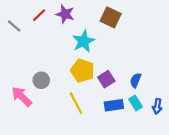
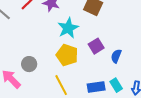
purple square: (106, 79) -> (96, 46), moved
blue semicircle: (136, 80) -> (116, 56), moved

